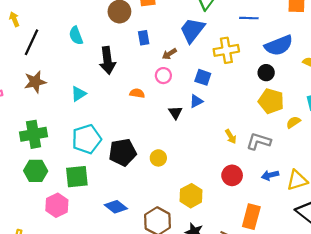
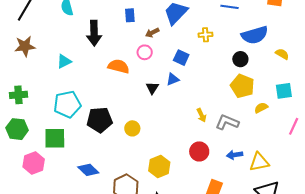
yellow cross: (226, 50) -> (205, 35), size x0.6
orange semicircle: (137, 93) -> (119, 66), size x1.5
green cross: (34, 134) -> (18, 95), size x0.7

